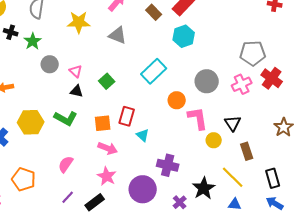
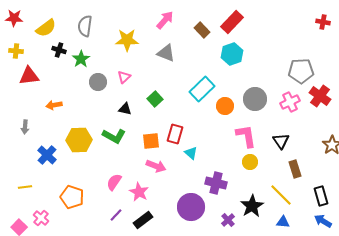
pink triangle: (76, 71) -> (124, 77), moved, turned 32
orange circle: (177, 100) -> (225, 106), moved
yellow circle: (214, 140) -> (250, 162), moved
pink star: (107, 176) -> (139, 192), moved

